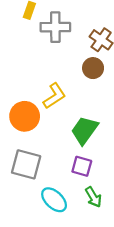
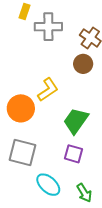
green arrow: (93, 197) -> (84, 193), moved

